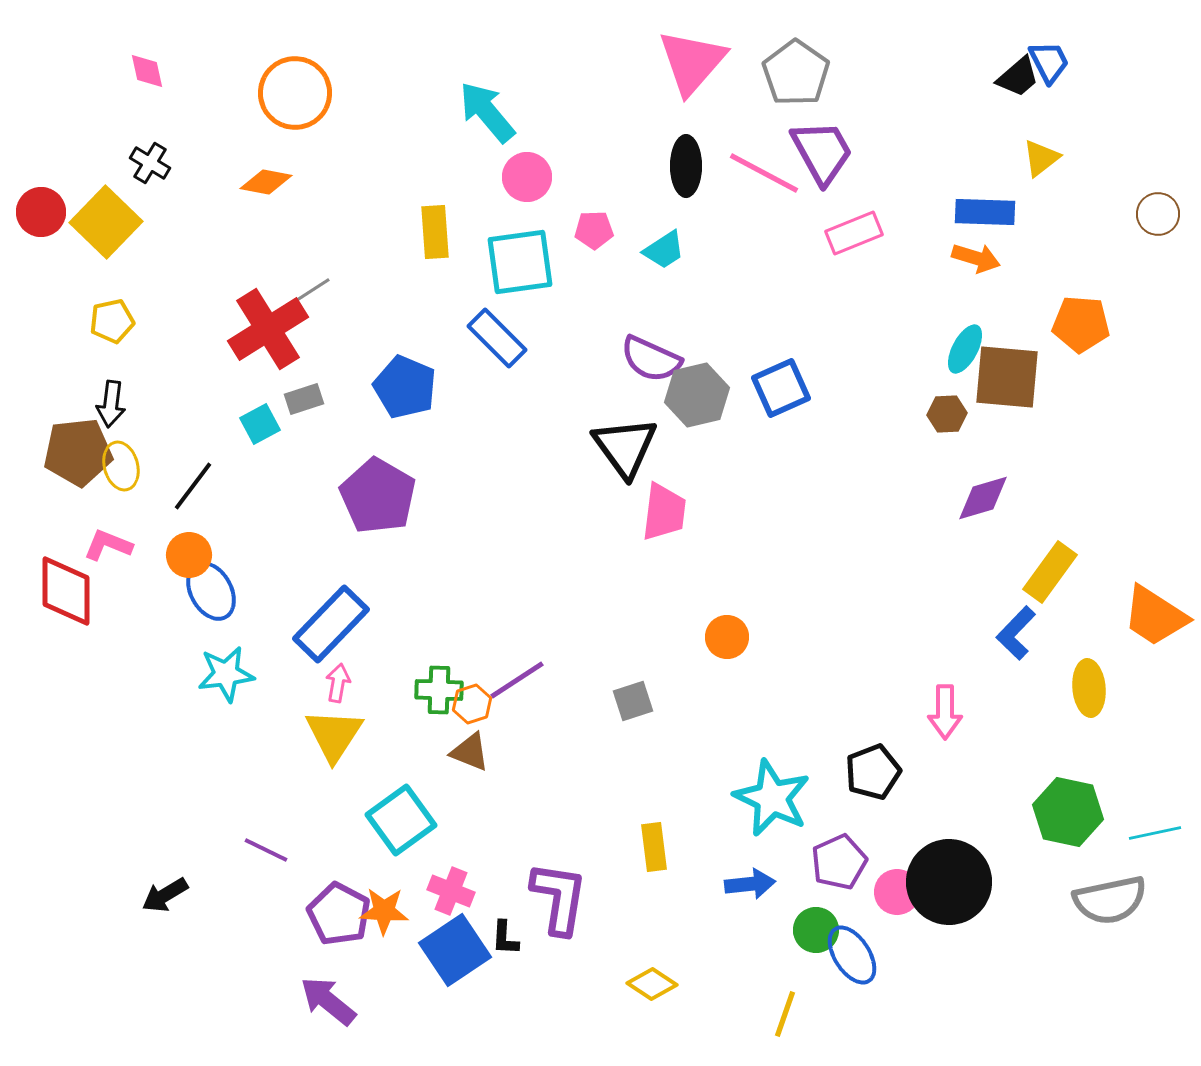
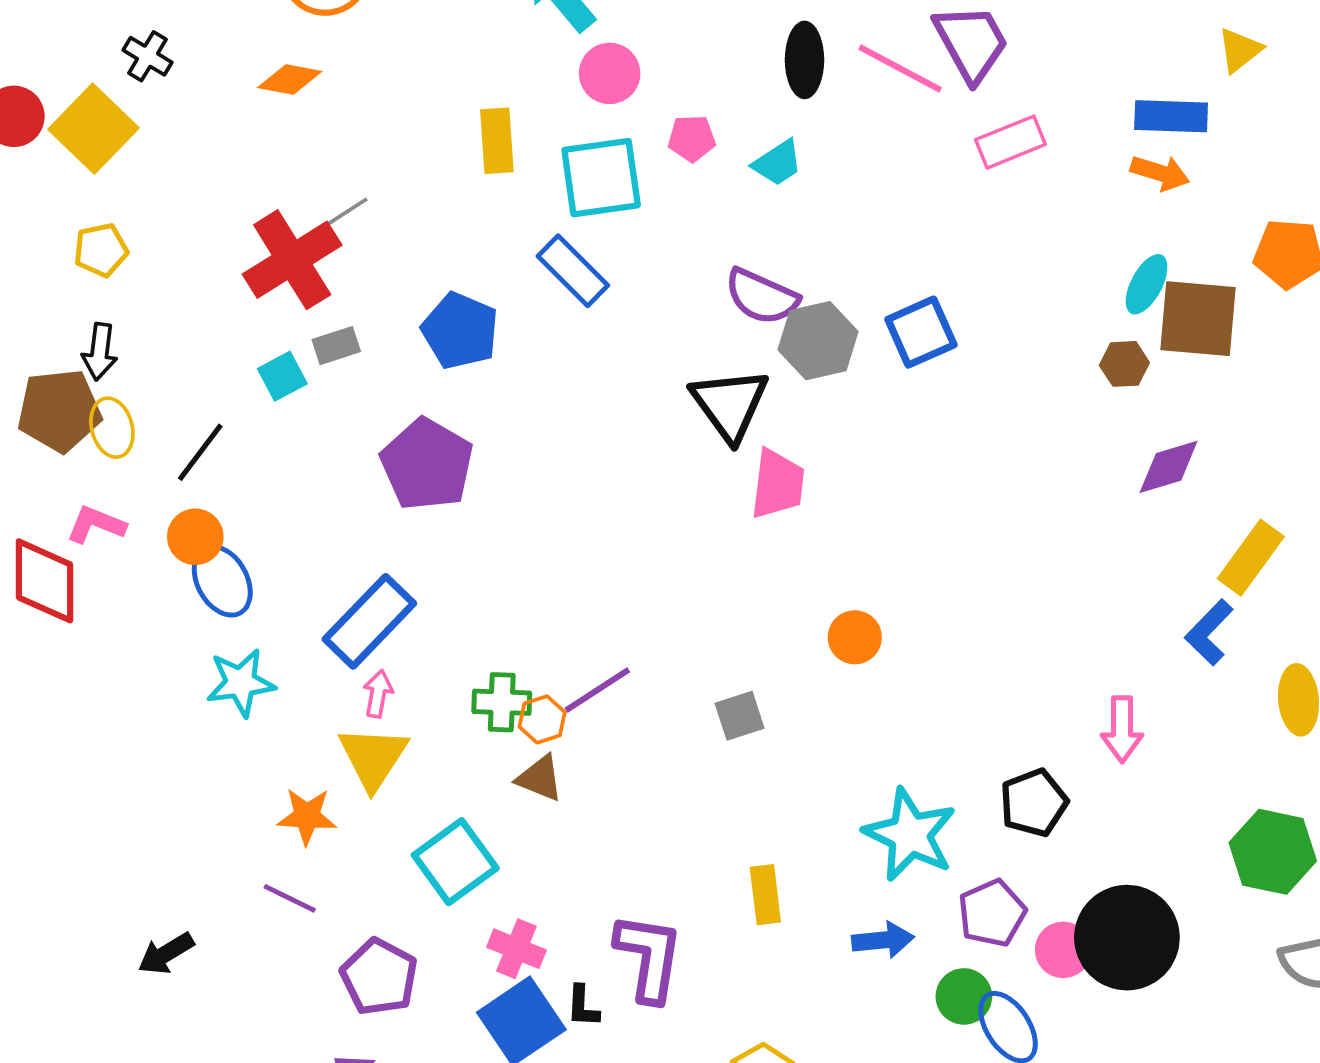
orange star: (384, 911) -> (307, 816), moved

